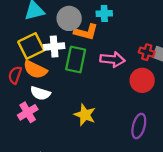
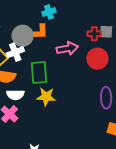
gray circle: (69, 18) -> (23, 36), moved
green rectangle: (76, 60) -> (39, 73), moved
yellow star: (85, 115) -> (46, 97), moved

